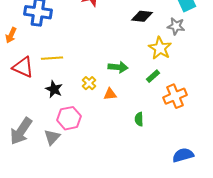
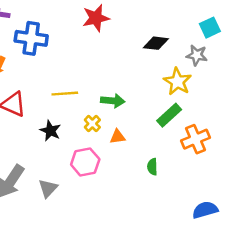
yellow line: (52, 58) -> (65, 94), moved
green arrow: (118, 67) -> (113, 101), moved
green rectangle: (153, 76) -> (169, 115), size x1.5
pink hexagon: (69, 118) -> (85, 162), moved

